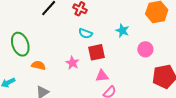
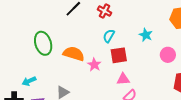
cyan semicircle: (85, 33) -> (109, 36), turned 96
orange semicircle: (39, 65) -> (74, 54), moved, size x1.5

